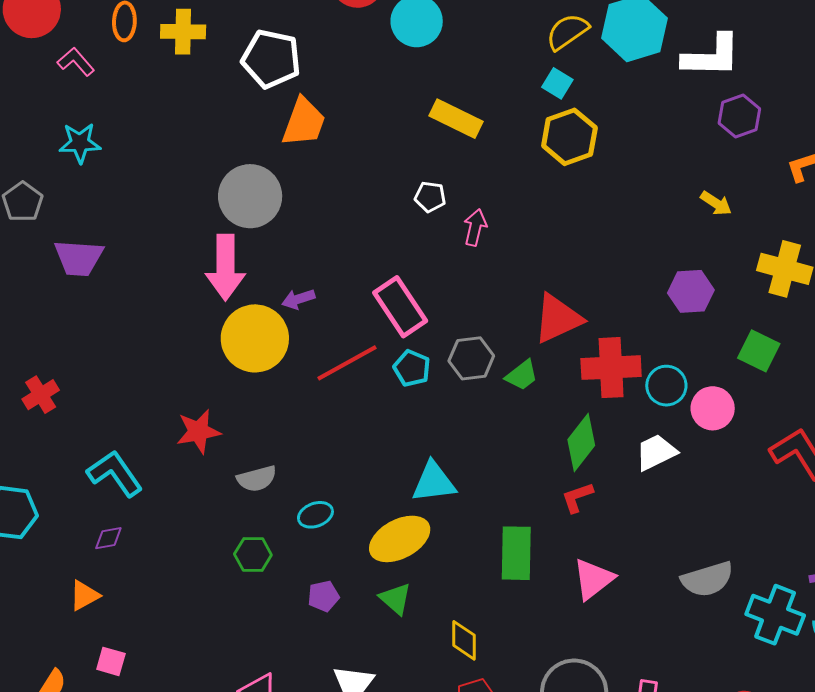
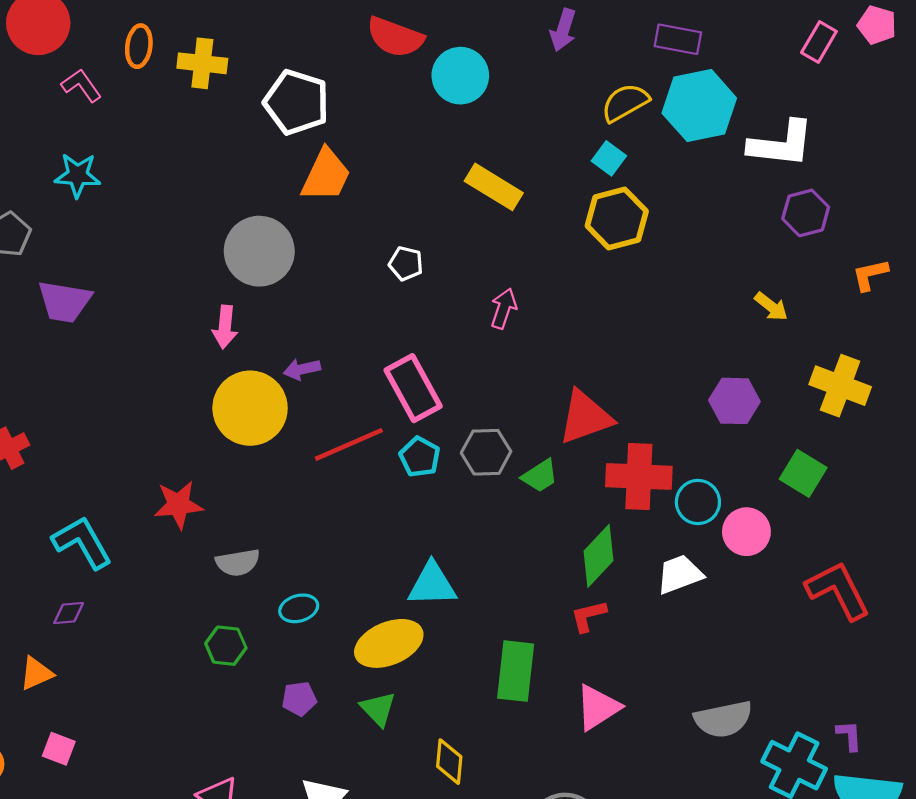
white pentagon: (430, 197) -> (406, 264), moved
pink arrow: (225, 267) -> (225, 327), size x0.6

